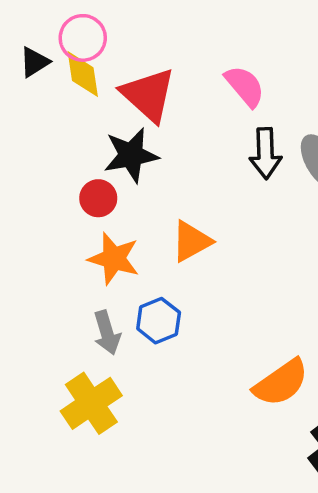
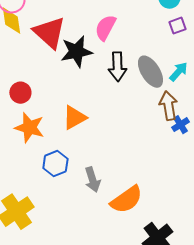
pink semicircle: (245, 86) -> (105, 28), turned -112
black star: (131, 155) -> (76, 52), moved
gray arrow: (107, 333) -> (92, 180), moved

